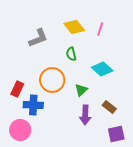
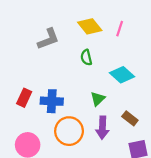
orange circle: (52, 80) -> (69, 131), moved
blue cross: (33, 105) -> (52, 101), moved

